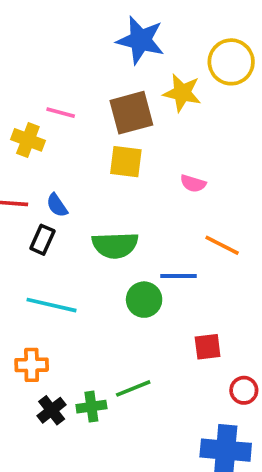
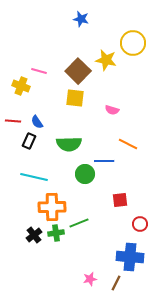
blue star: (140, 40) -> (81, 19), moved, size x0.6
brown square: (131, 113) -> (78, 71), turned -30
orange cross: (32, 365) -> (52, 207), moved, size x1.5

